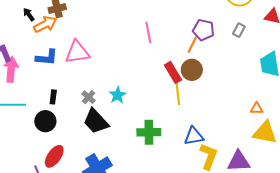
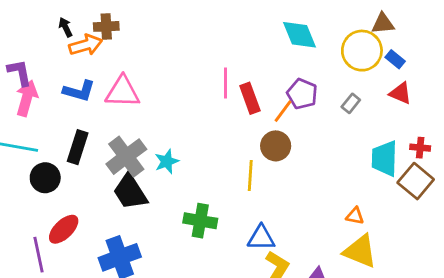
red rectangle: (173, 72) -> (250, 98), moved
black rectangle: (53, 97) -> (78, 147), size x1.6
gray cross: (89, 97) -> (126, 157), size x2.0
black circle: (45, 121) -> (45, 178), moved

